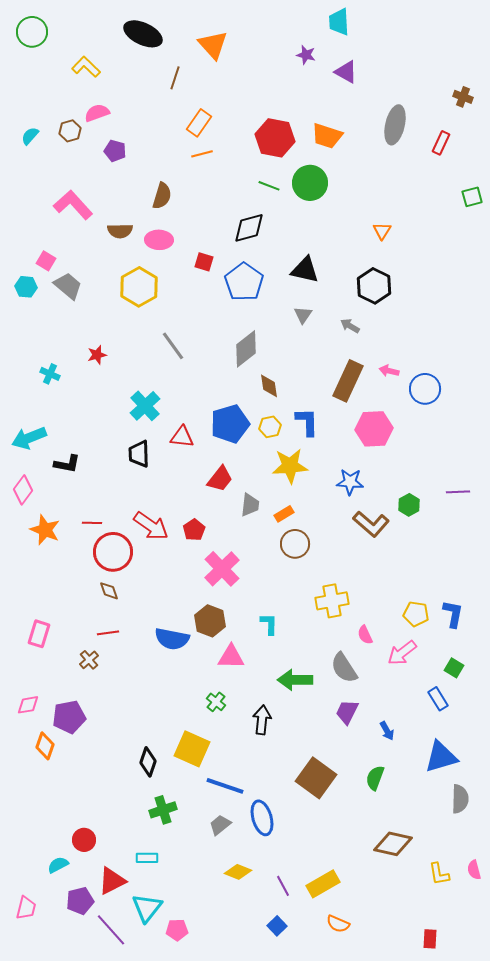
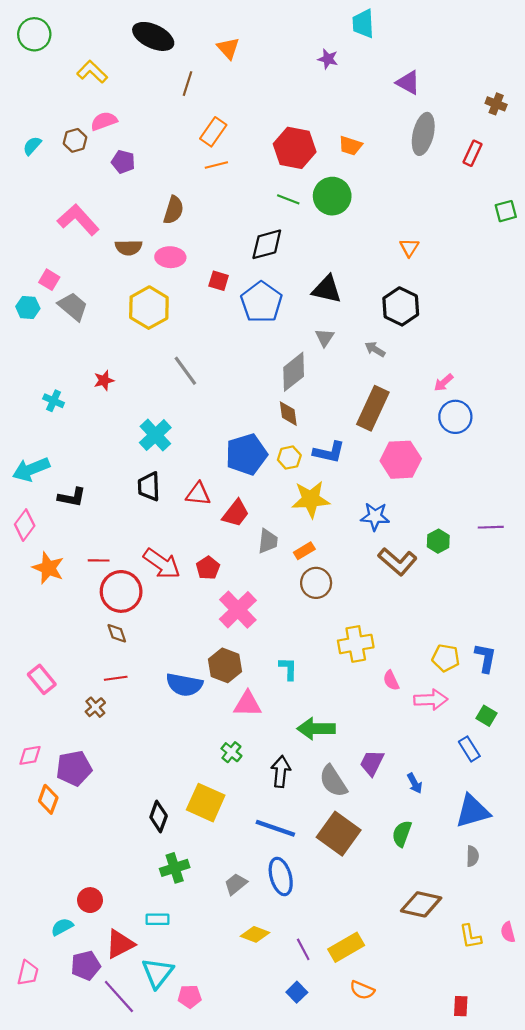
orange triangle: (213, 45) -> (228, 48), size x0.7
purple triangle: (346, 72) -> (408, 83), moved
orange trapezoid: (327, 136) -> (350, 146), size x0.7
gray diamond: (246, 349) -> (294, 372), moved
pink arrow: (389, 371) -> (444, 383), moved, turned -54
blue L-shape: (307, 422) -> (329, 452), turned 104
red triangle: (182, 437) -> (198, 494), moved
pink rectangle: (39, 634) -> (42, 679), turned -56
pink arrow: (402, 653) -> (431, 700), turned -144
gray semicircle: (344, 668) -> (333, 781), moved
blue line: (225, 786) -> (275, 828), moved
gray semicircle: (460, 799) -> (473, 856), moved, size x0.7

